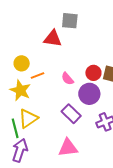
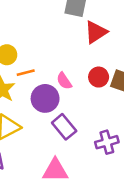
red triangle: (53, 39) -> (96, 32), moved, turned -48
purple circle: (89, 94) -> (45, 98), moved

